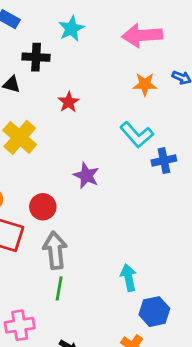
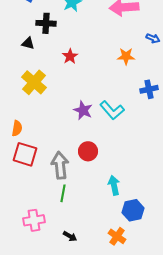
orange star: (145, 84) -> (126, 56), moved
cyan L-shape: (137, 135) -> (112, 110), moved
blue cross: (164, 161) -> (149, 89), moved
red circle: (43, 207) -> (88, 151), moved

